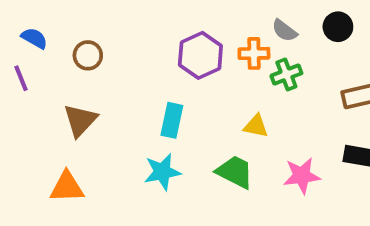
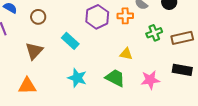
green cross: (286, 74) -> (154, 33), moved
cyan rectangle: (172, 120) -> (70, 41), moved, turned -60
cyan star: (162, 172) -> (77, 78), turned 30

